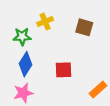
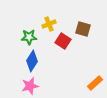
red square: (64, 70) -> (63, 41), moved, turned 35

